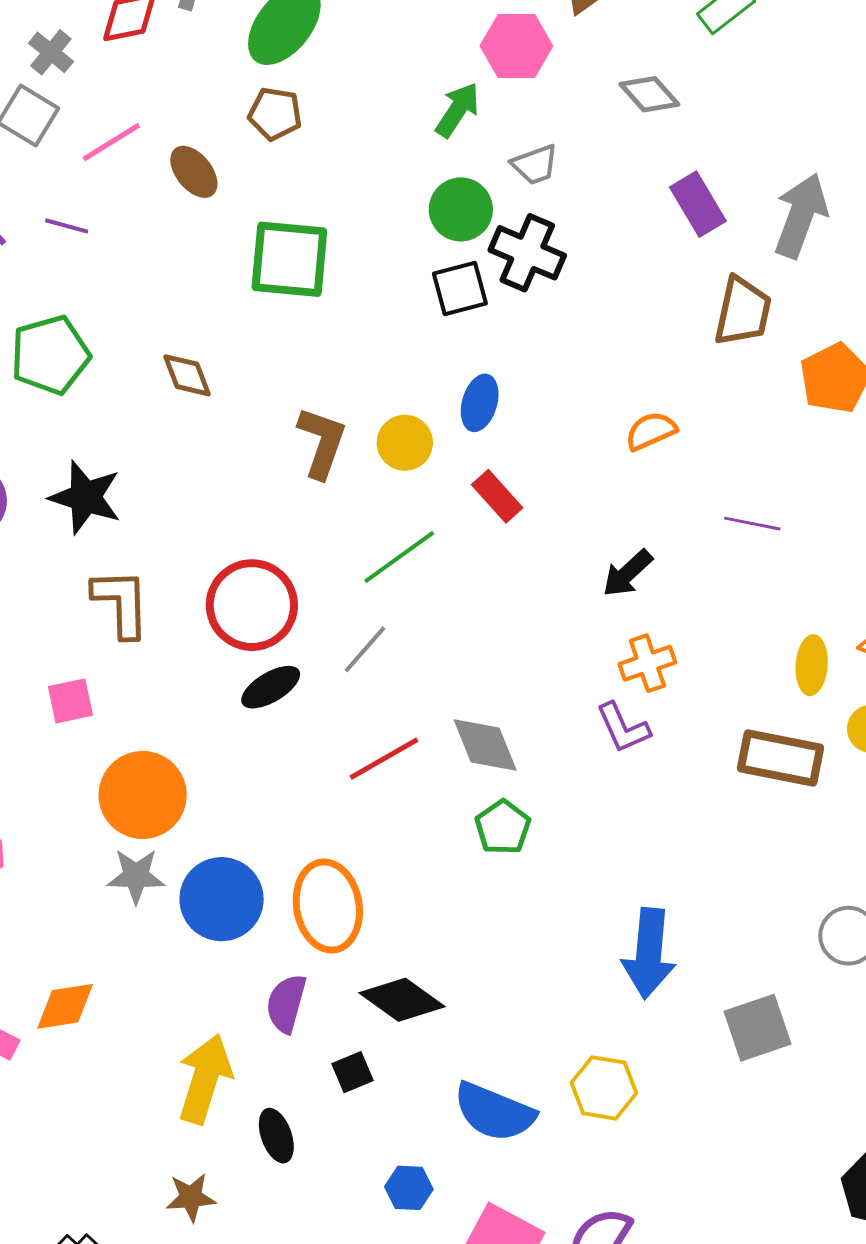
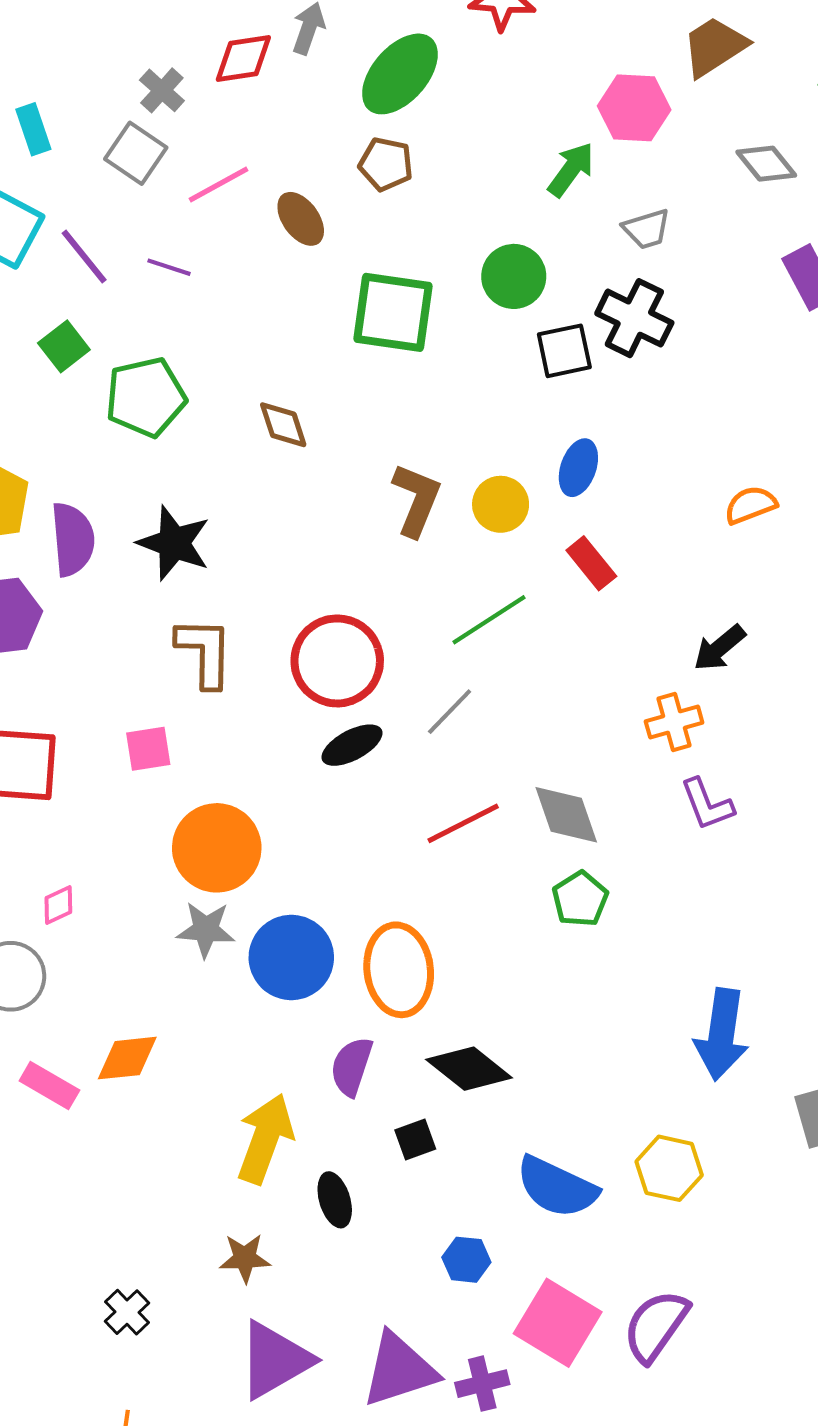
green circle: (461, 209) -> (514, 276), moved
orange cross: (647, 663) -> (674, 722), moved

